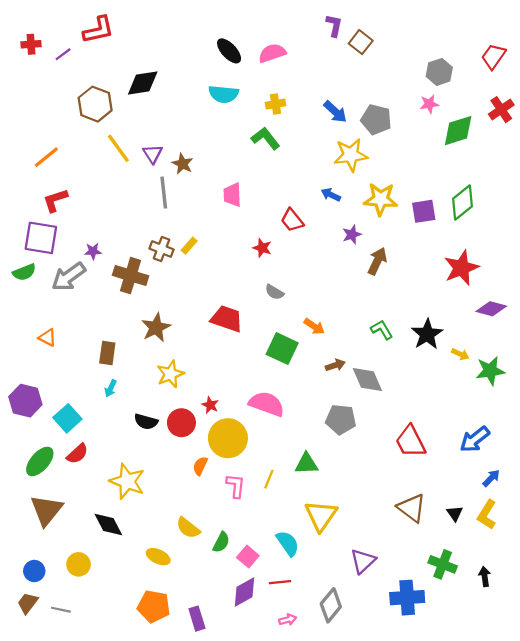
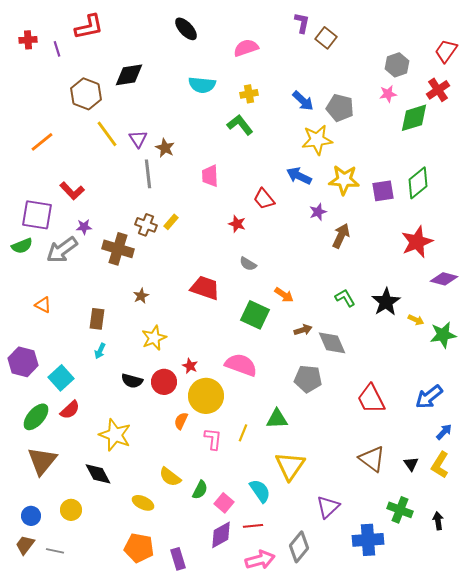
black ellipse: (229, 51) -> (186, 29), moved
purple line: (63, 54) -> (57, 49), turned -70
red cross: (501, 110) -> (438, 90), moved
blue arrow: (331, 195) -> (299, 176), size x1.4
red L-shape: (55, 200) -> (72, 191), moved, turned -115
brown star: (156, 328) -> (141, 296), size x0.6
pink arrow: (288, 620) -> (260, 560), size x1.8

